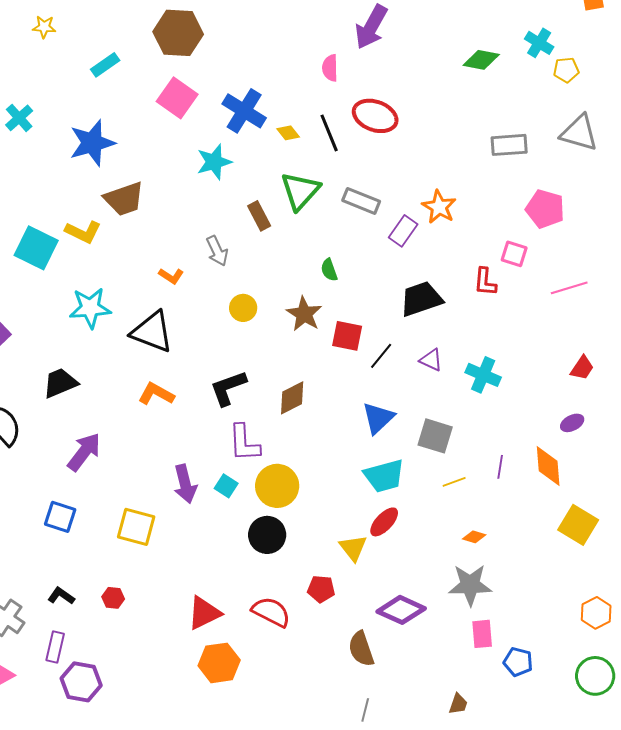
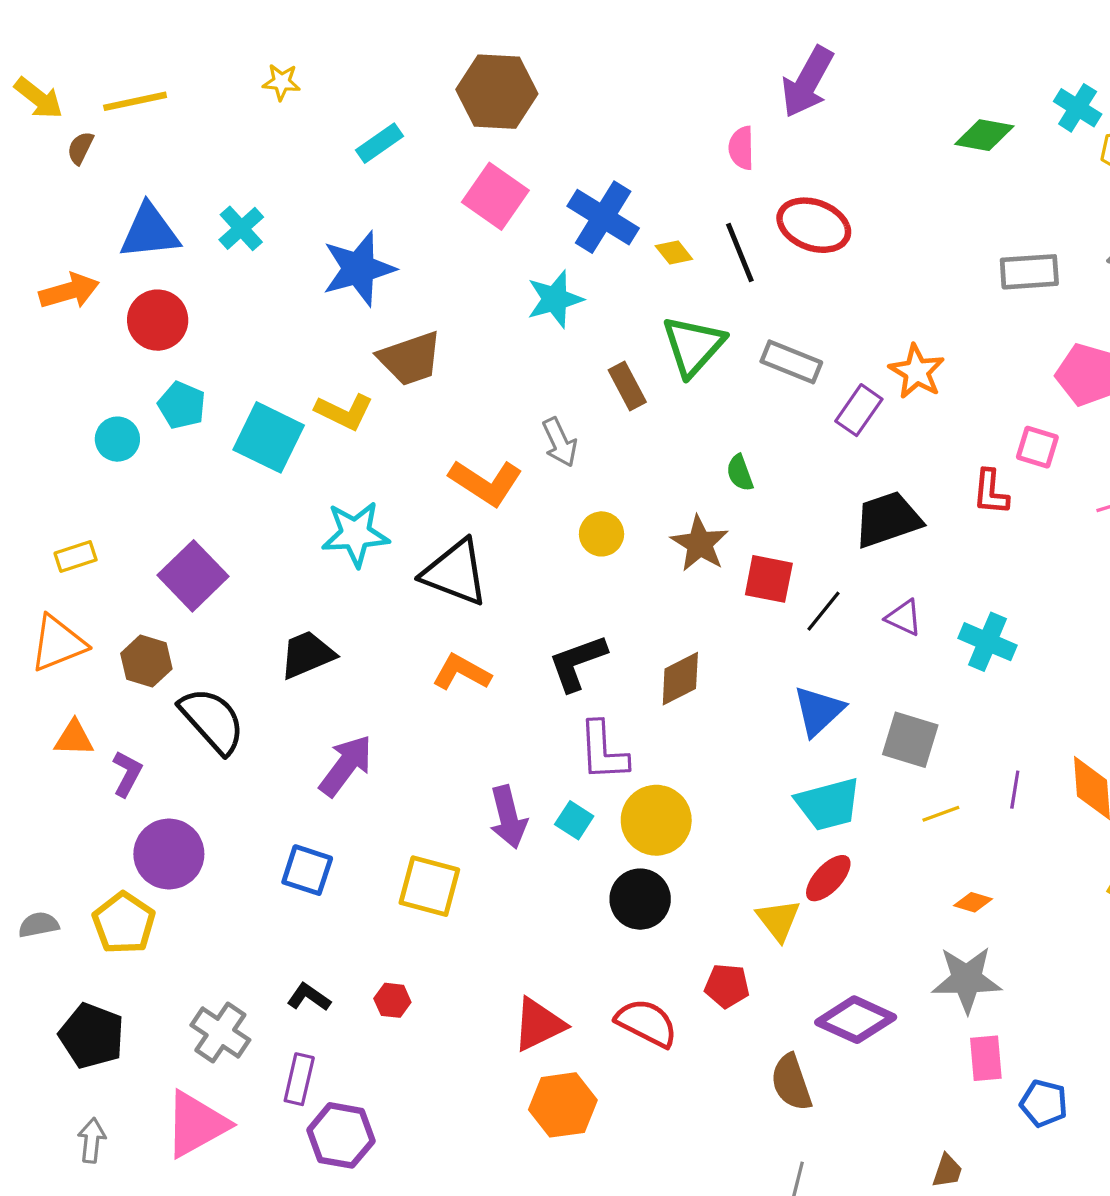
orange L-shape: (171, 276) -> (486, 482), size x1.8

